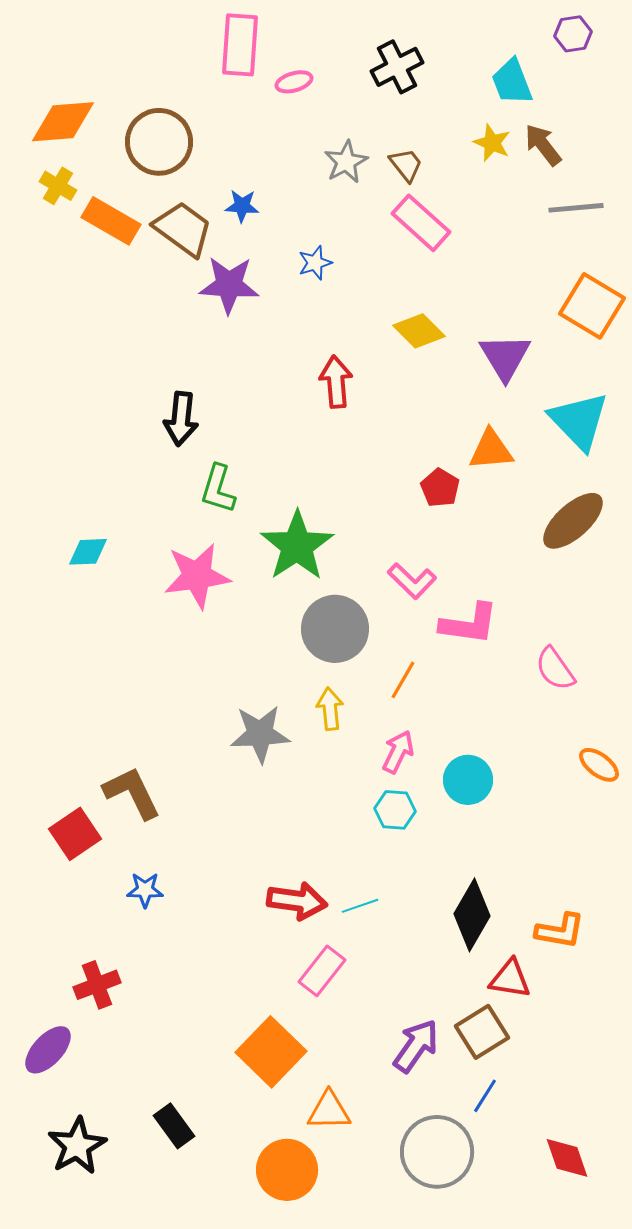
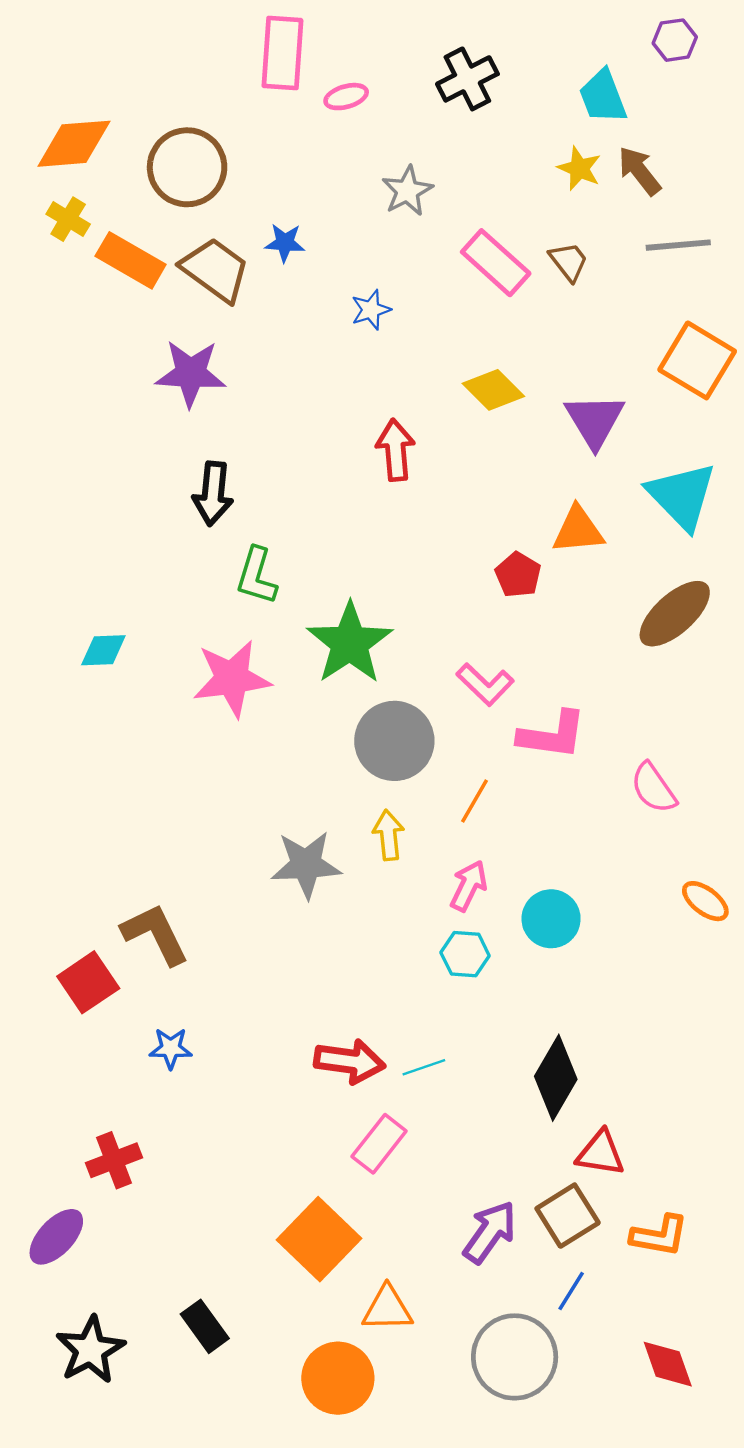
brown trapezoid: (406, 165) -> (569, 261), moved
purple star: (229, 285) -> (191, 373), moved
orange L-shape: (560, 931) -> (659, 1236), moved

